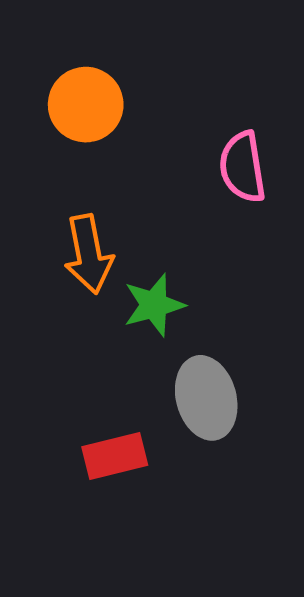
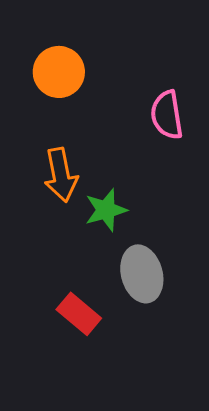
red rectangle: (115, 456) -> (79, 314), turned 54

